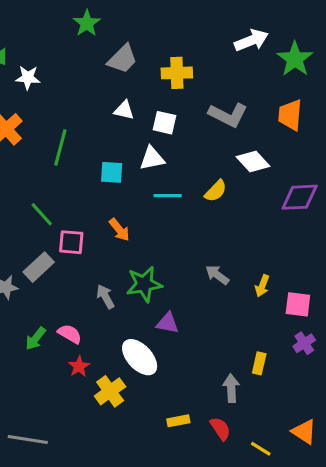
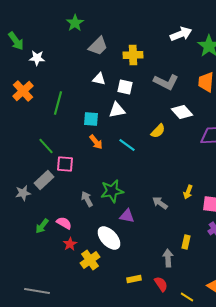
cyan line: (168, 196) -> (127, 145), moved, turned 36
orange arrow: (119, 230) -> (96, 142), moved
gray arrow: (217, 275) -> (160, 203), moved

